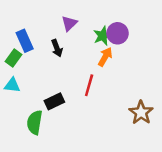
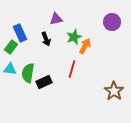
purple triangle: (69, 23) -> (56, 19), turned 32
purple circle: (118, 33) -> (112, 22), moved
green star: (103, 36) -> (74, 37), moved
green semicircle: (35, 122) -> (28, 73), moved

